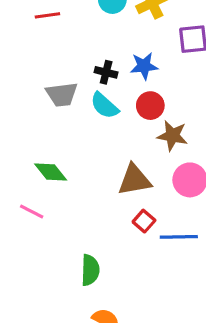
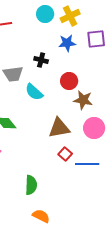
blue star: (144, 66) -> (67, 43), moved
cyan semicircle: (104, 106) -> (34, 92), moved

